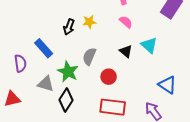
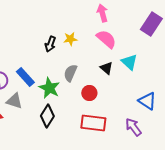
pink semicircle: (126, 22) -> (106, 39), size x1.5
blue rectangle: (44, 48) -> (25, 77), moved
gray triangle: (46, 84) -> (14, 101), moved

